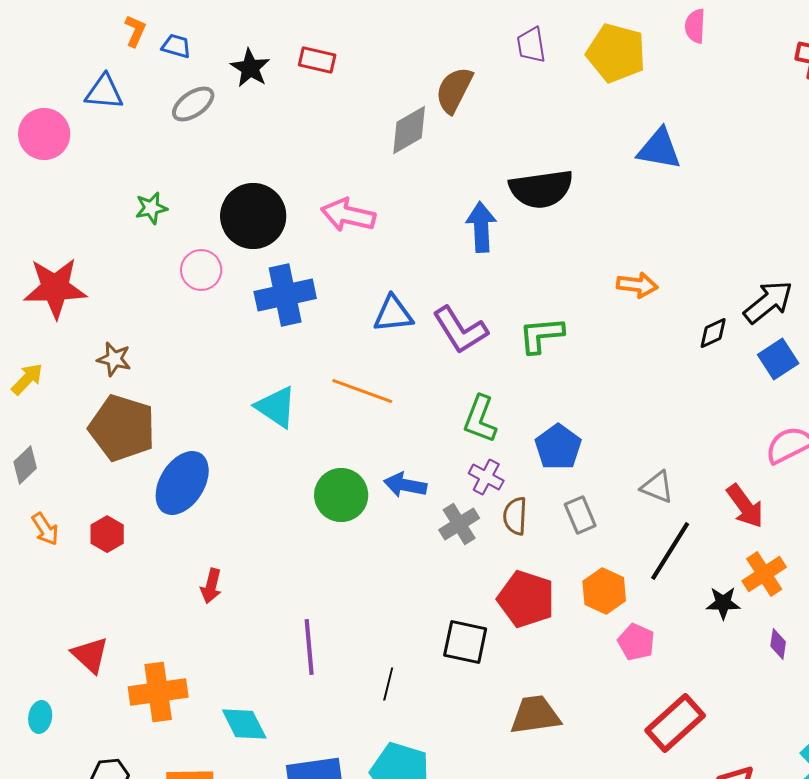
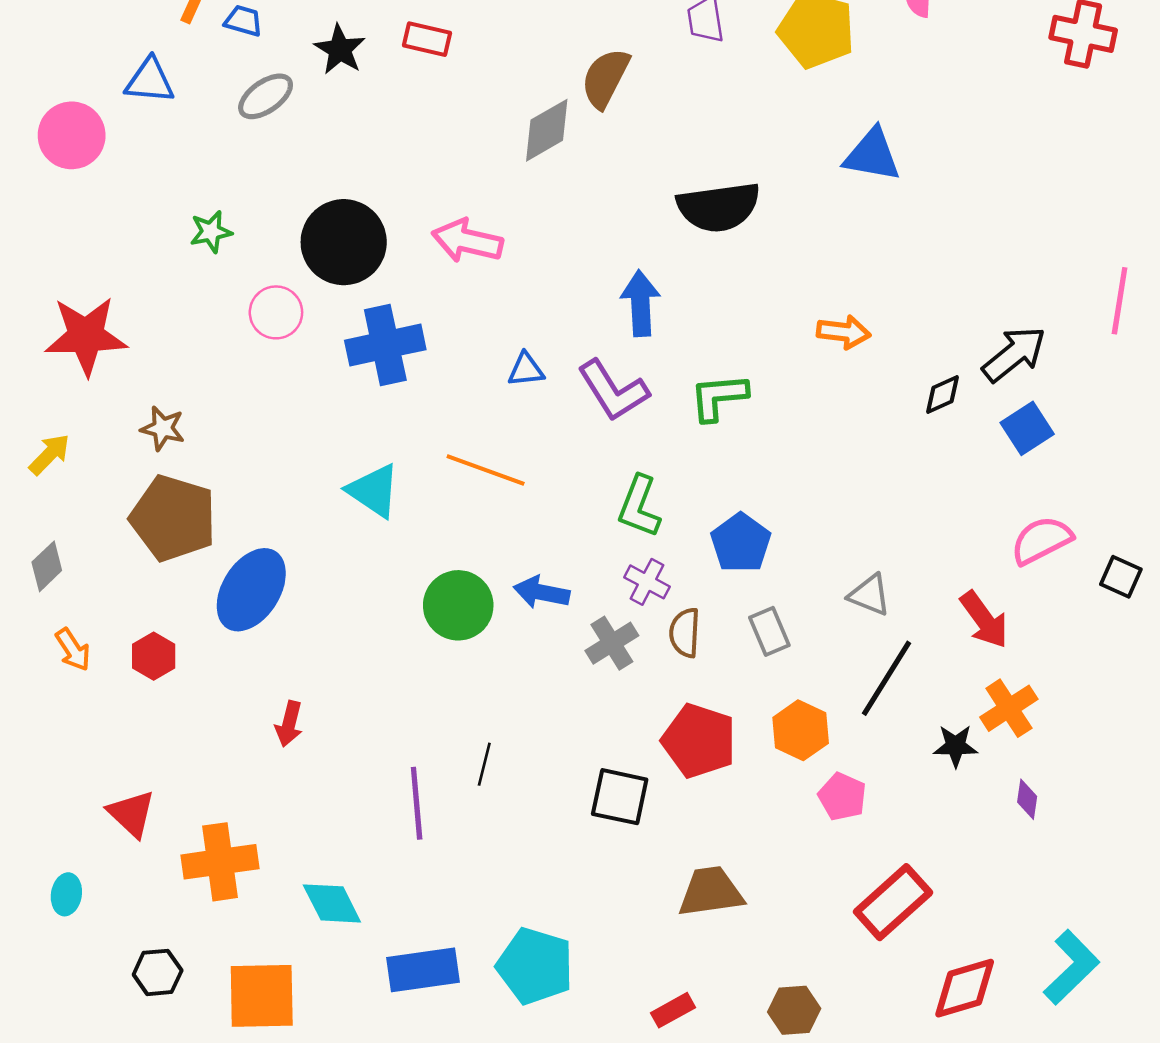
blue arrow: (481, 227) -> (640, 303), moved
blue triangle: (393, 314) -> (526, 370), size x0.7
black line: (388, 684) -> (484, 764), moved

